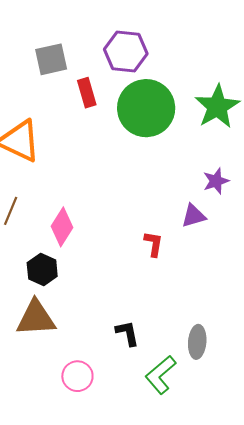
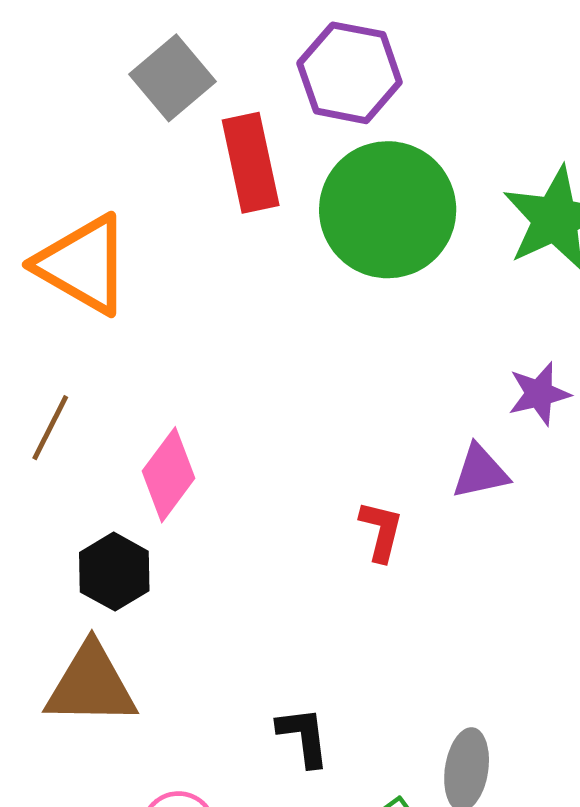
gray square: (51, 59) -> (172, 78), turned -32
red rectangle: (87, 93) -> (251, 163), size x1.4

